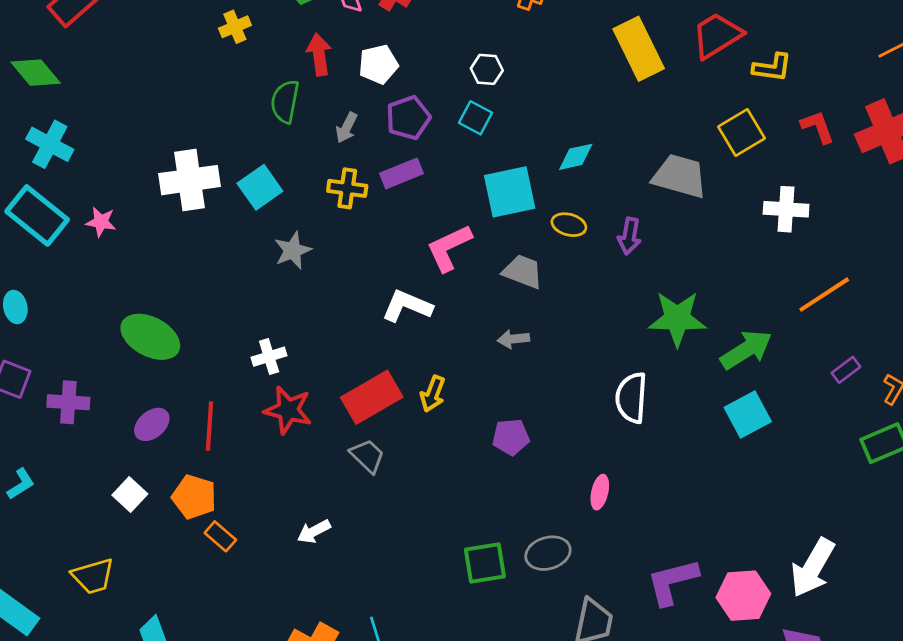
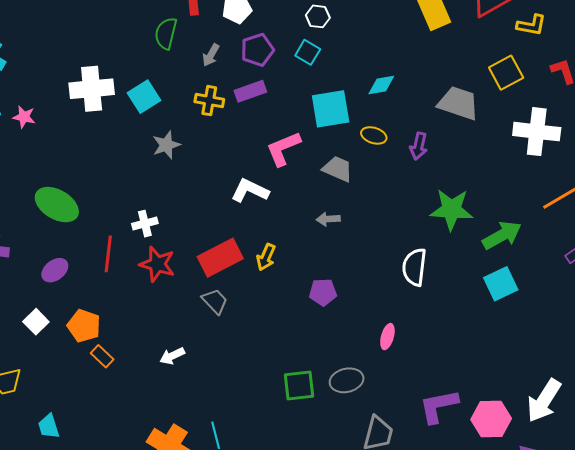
white cross: (786, 209) -> (537, 132), size x1.4
red line: (209, 426) -> (108, 254), moved

